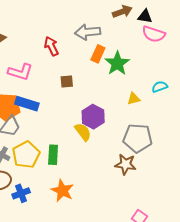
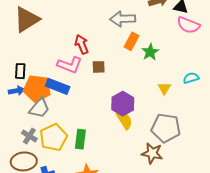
red arrow: (51, 46) -> (82, 44), moved
green star: (117, 63) -> (150, 52), size x0.7
pink L-shape: (20, 72) -> (70, 65), moved
yellow triangle: (134, 99) -> (164, 88), turned -48
yellow semicircle: (83, 132) -> (124, 120), moved

